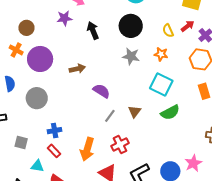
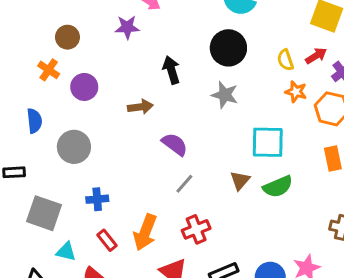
black arrow: (93, 30) -> (171, 70), moved
orange star: (161, 54) -> (296, 92), moved
purple circle: (40, 59) -> (84, 87), size x0.7
cyan square: (161, 85) -> (268, 142), turned -30
brown triangle: (134, 112) -> (240, 180), moved
gray square: (21, 142) -> (44, 213), size x1.6
red rectangle: (54, 151) -> (107, 240), moved

